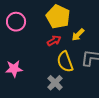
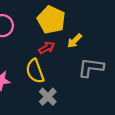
yellow semicircle: (65, 62) -> (35, 71), moved

